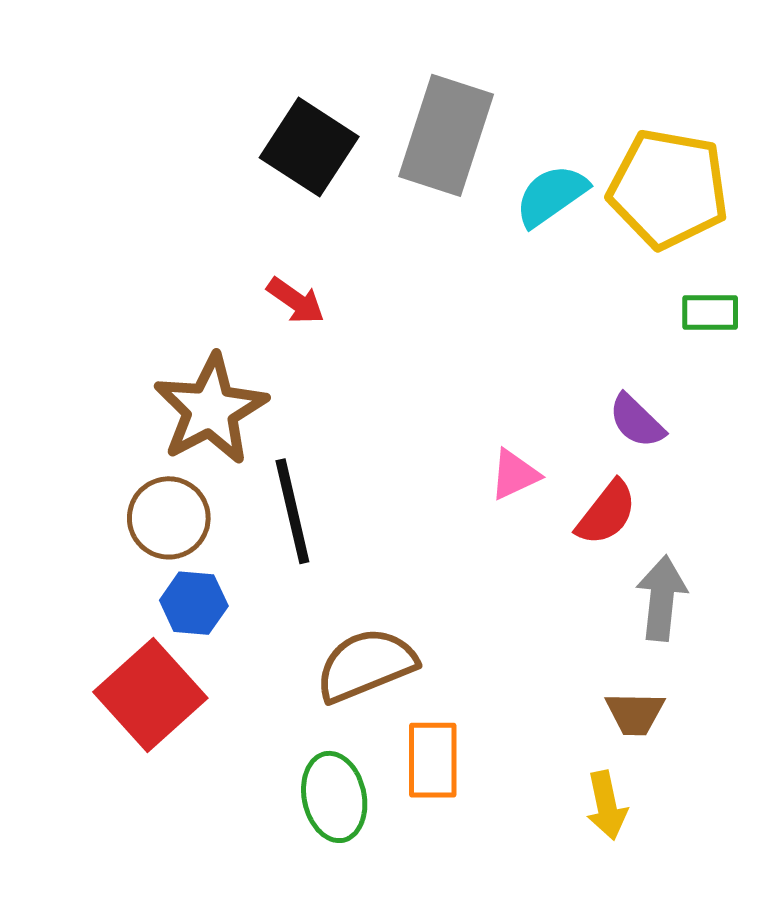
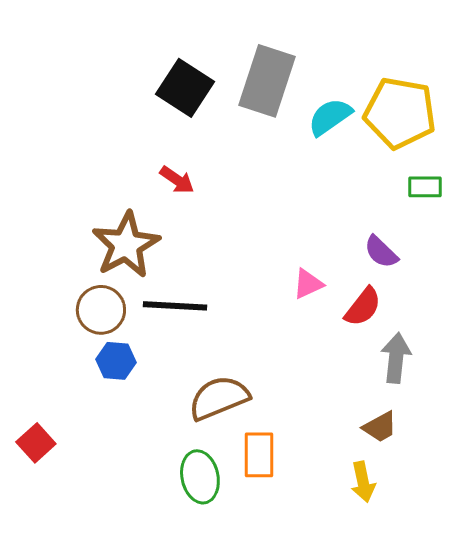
black line: (292, 511) -> (175, 306), turned -74
red square: (150, 695) -> (36, 443), moved, size x0.6
brown trapezoid: (635, 713) -> (380, 427), turned -30

